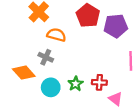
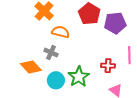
red cross: (99, 82) -> (108, 66), moved
green star: (76, 84) -> (79, 77), size x1.5

